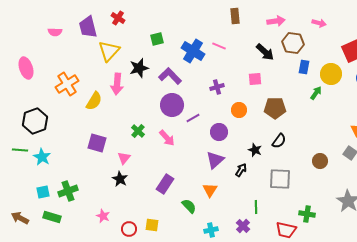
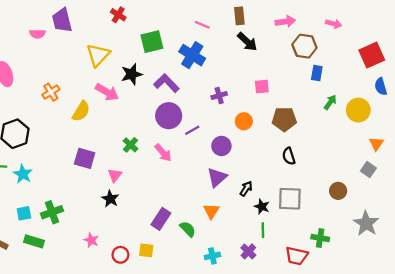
red cross: (118, 18) -> (118, 15), moved
purple trapezoid: (88, 27) -> (62, 20), moved
green square: (157, 39) -> (152, 42), size x1.5
pink line: (219, 46) -> (202, 25), moved
black arrow: (265, 52) -> (247, 42), moved
yellow circle: (331, 74) -> (358, 110), moved
orange cross: (67, 84) -> (51, 92), size x0.7
pink arrow: (117, 84) -> (107, 92), turned -65
black semicircle: (279, 141) -> (289, 156), turned 126
black star: (255, 150) -> (262, 207), moved
brown circle: (320, 161) -> (338, 191), moved
purple rectangle: (165, 184) -> (161, 219), moved

